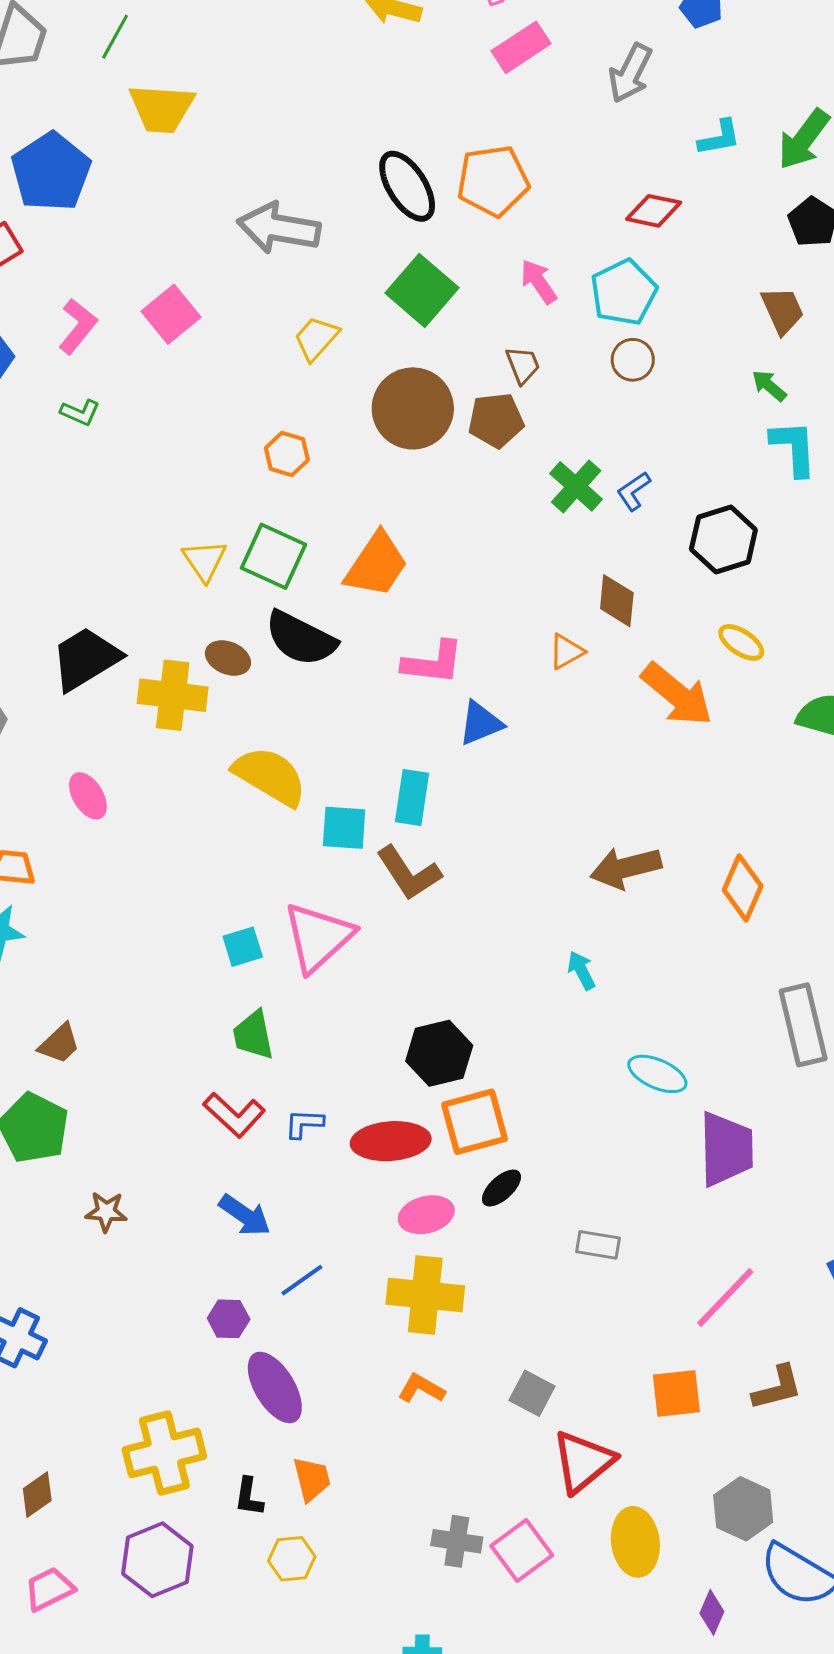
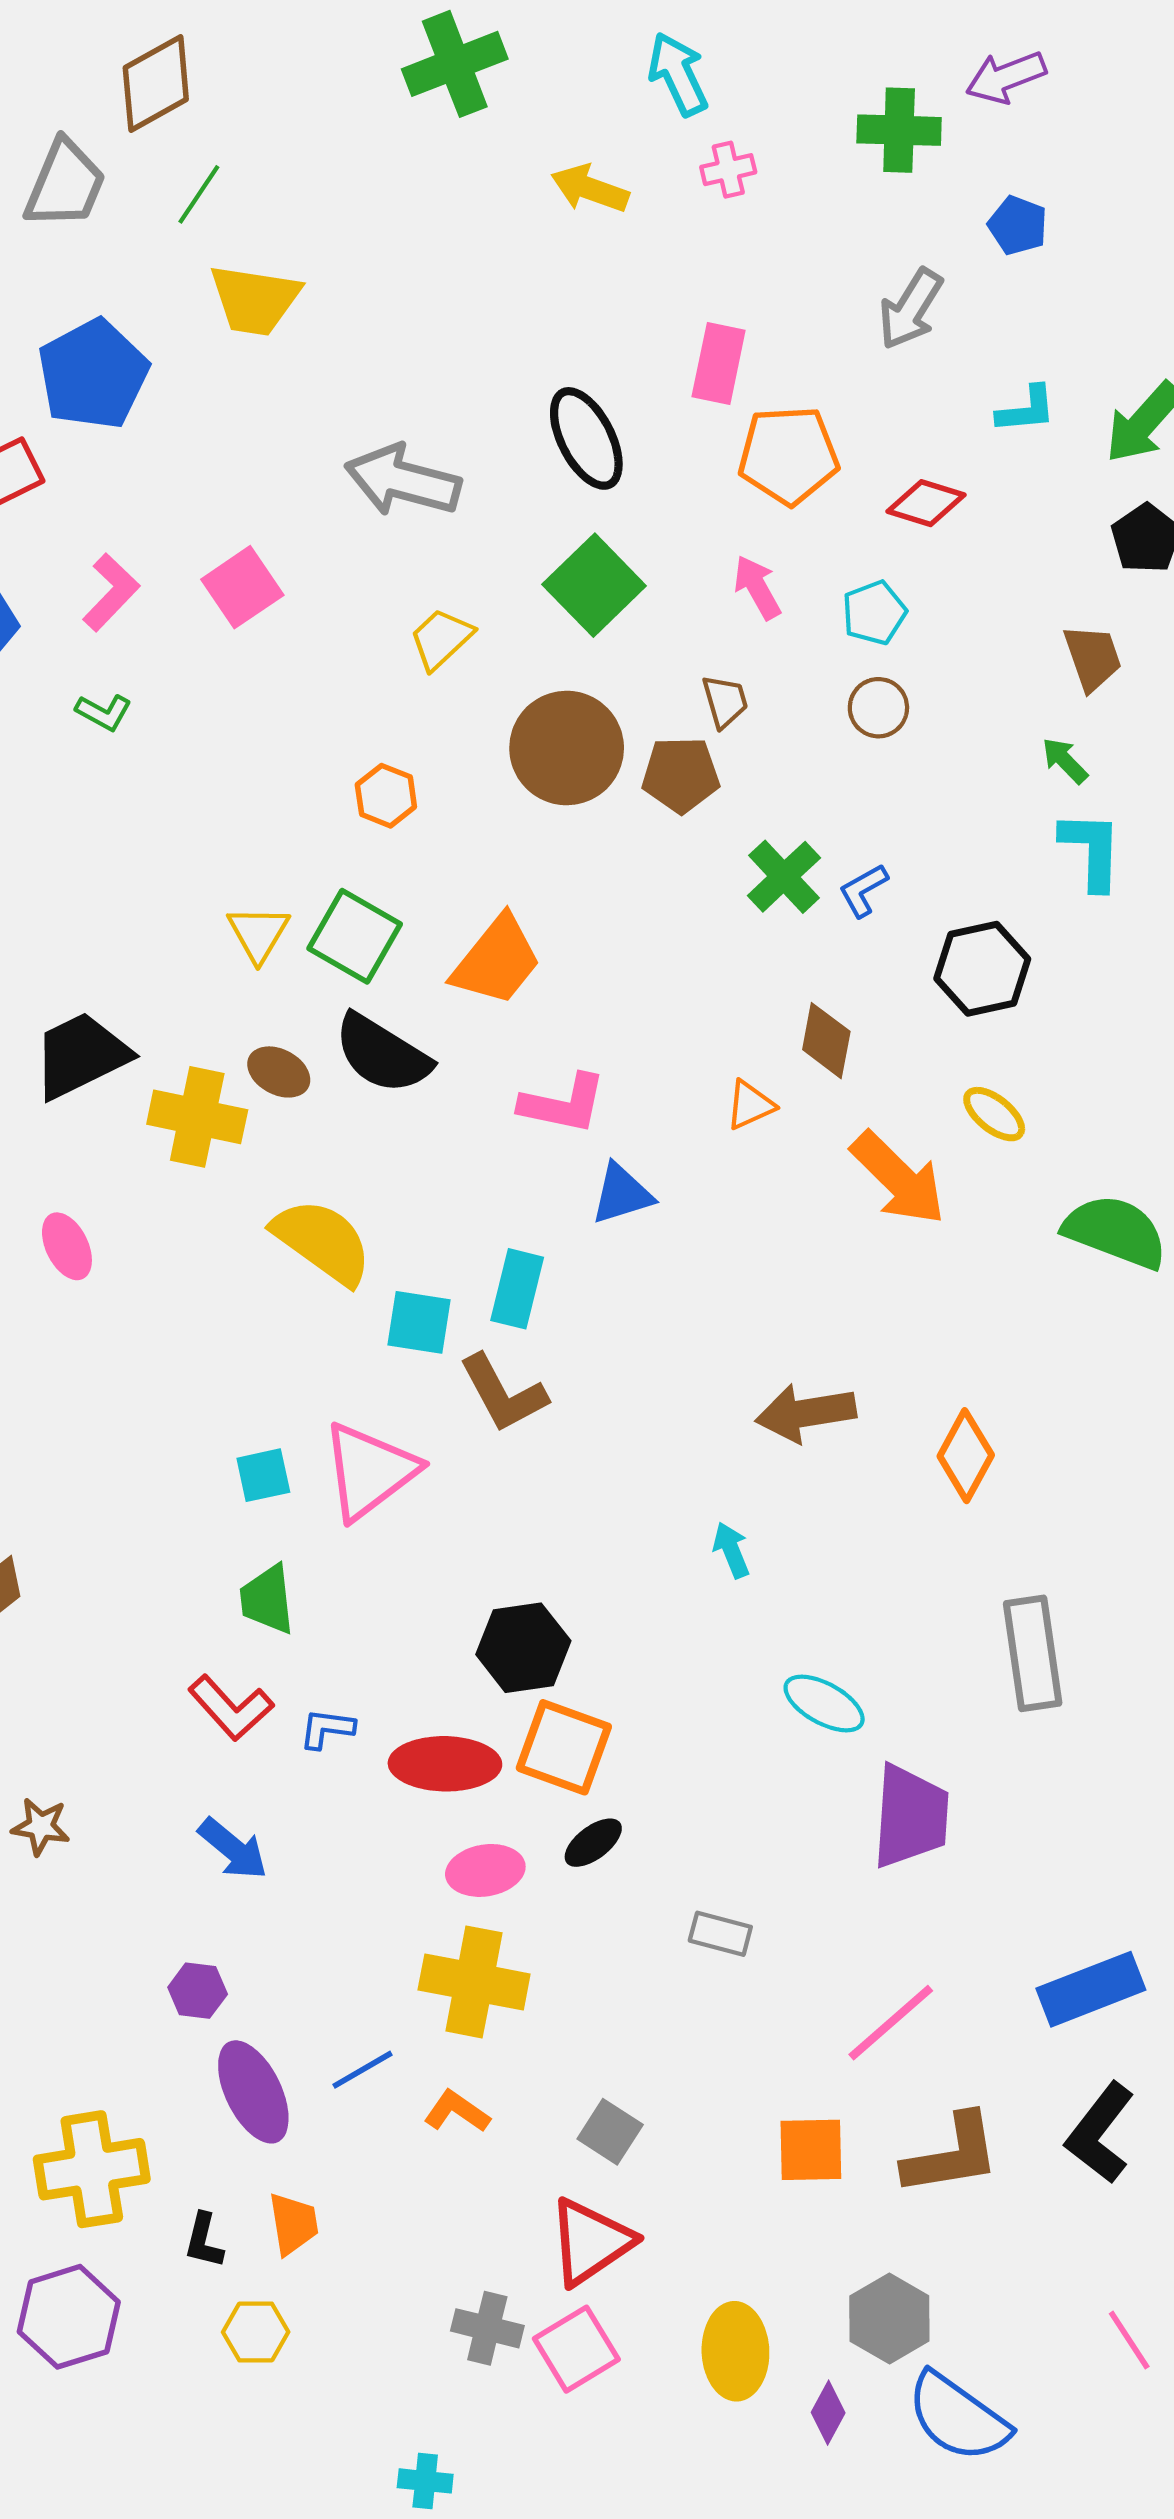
pink rectangle: (521, 47) -> (719, 364), moved, turned -50
orange pentagon: (493, 181) -> (788, 455), moved
cyan pentagon: (624, 292) -> (874, 613), size x0.7
orange square: (474, 1122) -> (564, 1747), turned 30
blue line: (302, 1280) -> (363, 2070), moved
brown L-shape: (777, 1388) -> (952, 2155), size x1.4
red triangle: (583, 1462) -> (590, 2242), moved
purple diamond: (712, 1612) -> (828, 2413), moved

